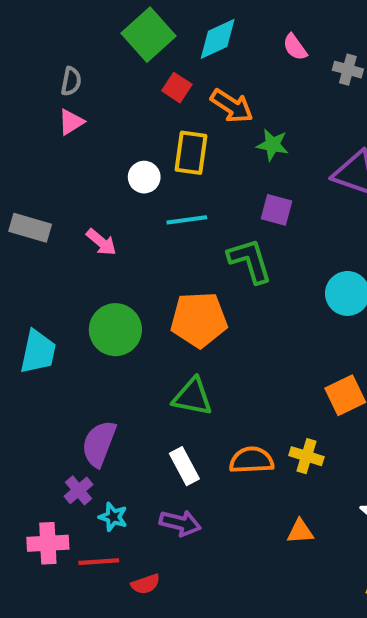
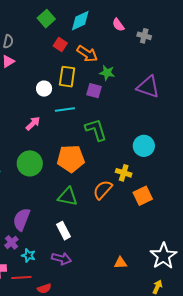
green square: (148, 35) -> (46, 19), size x0.7
purple square: (276, 210) -> (94, 91), moved
pink arrow: (101, 242) -> (33, 123), moved, turned -84
yellow cross: (306, 456) -> (124, 173), moved
orange semicircle: (252, 460) -> (103, 190), moved, turned -45

